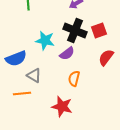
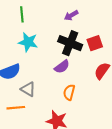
cyan star: (45, 40) -> (28, 42), moved

